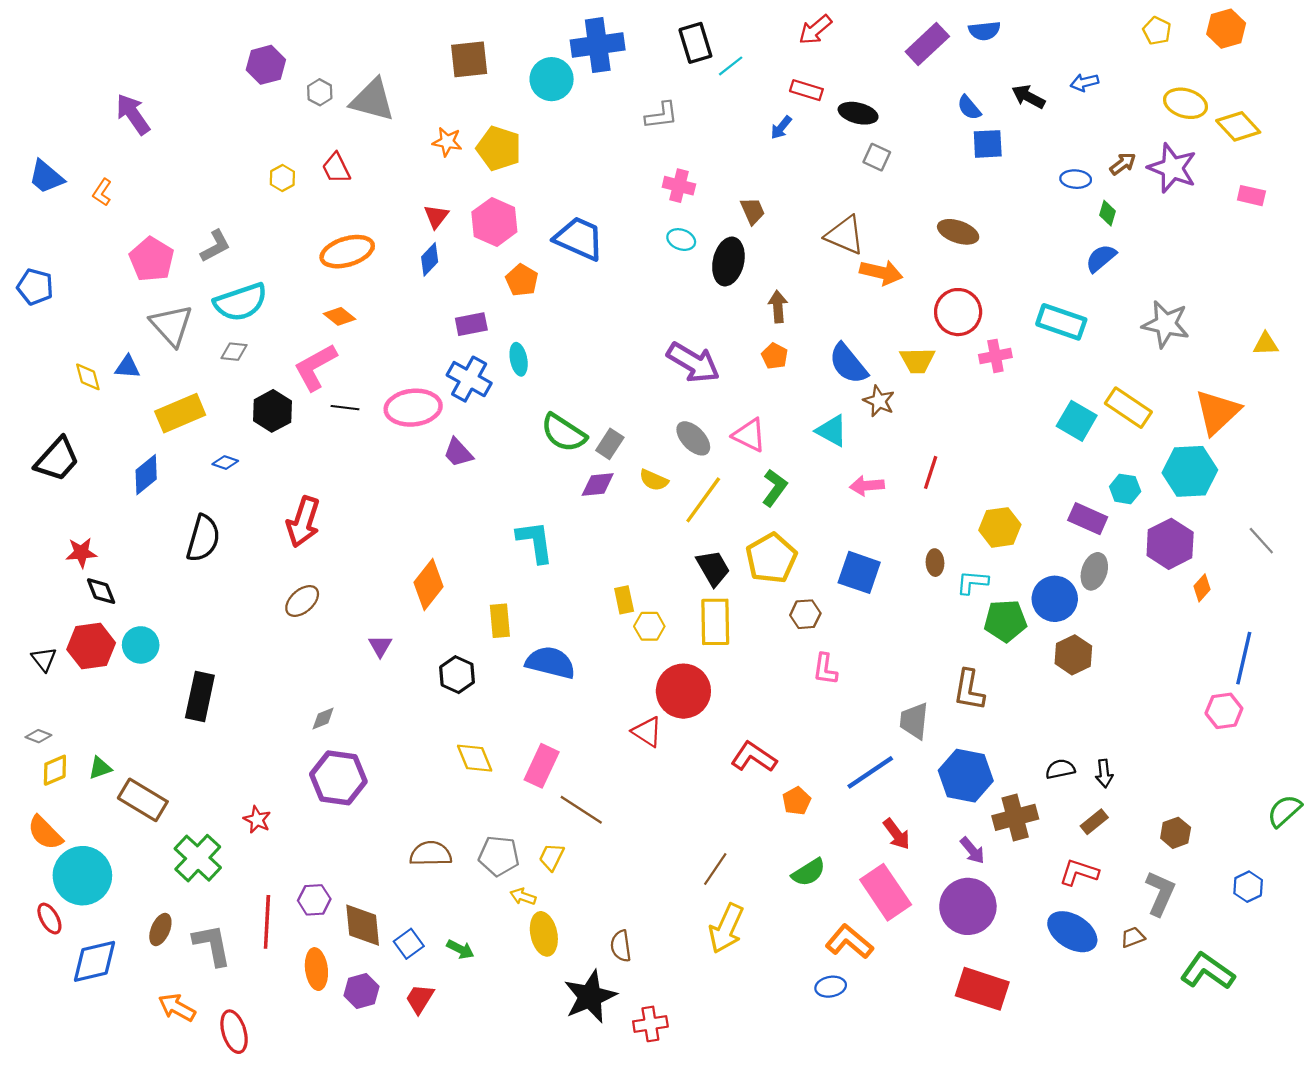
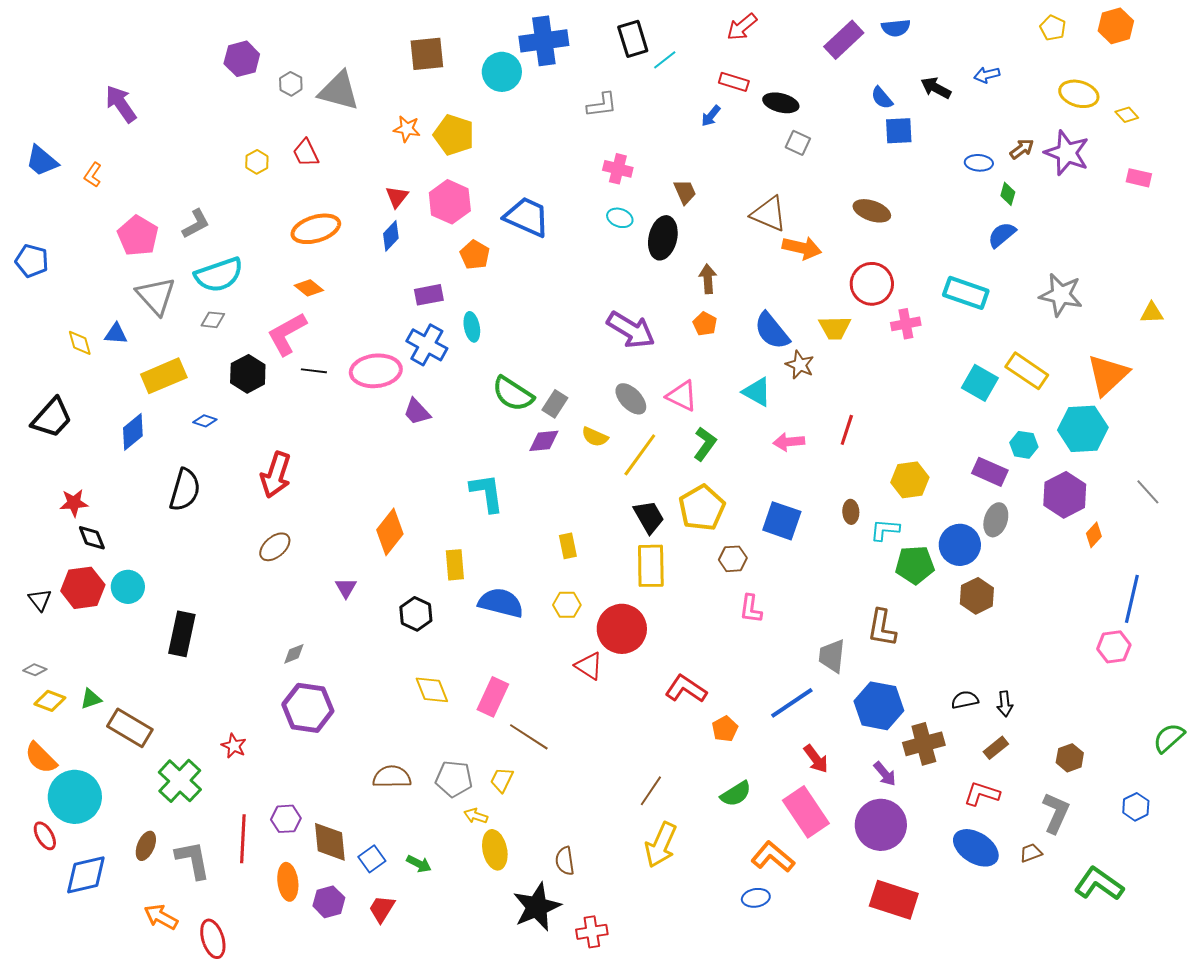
yellow diamond: (1238, 126) -> (1127, 115), size x0.6
yellow hexagon: (649, 626) -> (567, 605), moved
yellow diamond: (55, 770) -> (50, 701), turned 44

